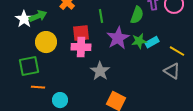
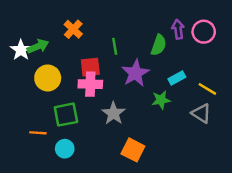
green star: (139, 41) -> (161, 100), moved
green square: (29, 66) -> (66, 115), moved

